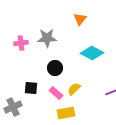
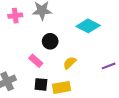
black square: (31, 88) -> (41, 84), moved
pink rectangle: (56, 93) -> (36, 61), moved

